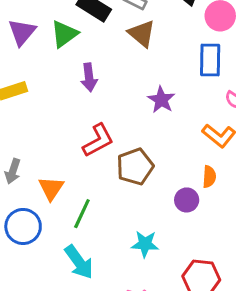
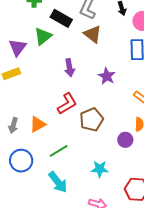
purple triangle: (22, 32) -> (18, 47), moved
purple arrow: (89, 77) -> (69, 68), moved
orange triangle: (51, 188) -> (38, 124), moved, turned 30
green line: (82, 214) -> (59, 151), turned 36

